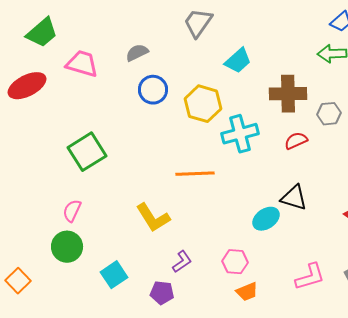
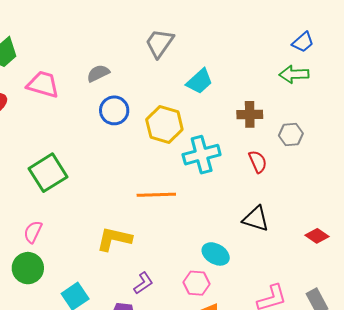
brown cross: (288, 94) -> (250, 114), size x0.7
red semicircle: (296, 141) -> (258, 162), turned 90
yellow L-shape: (153, 218) -> (114, 239), turned 135
cyan ellipse: (266, 219) -> (216, 254), moved, turned 64

